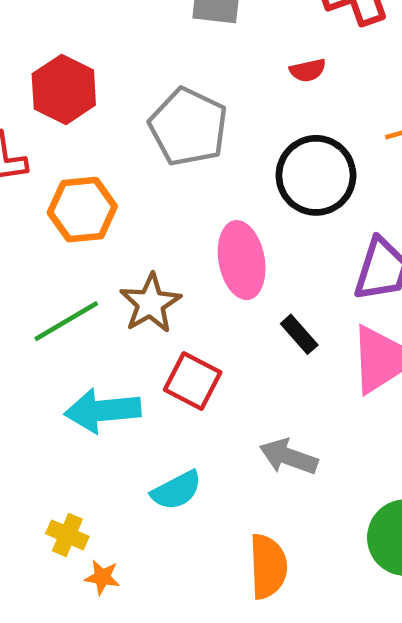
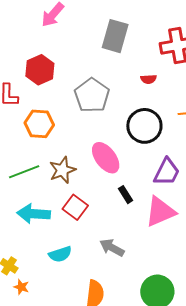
pink ellipse: (242, 260) -> (106, 158), turned -36

